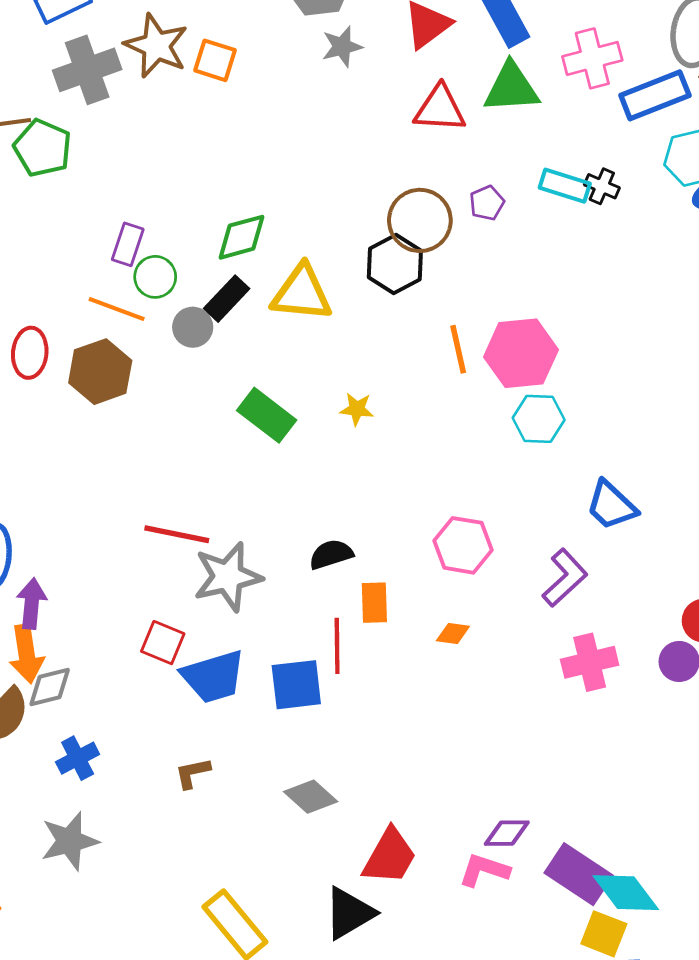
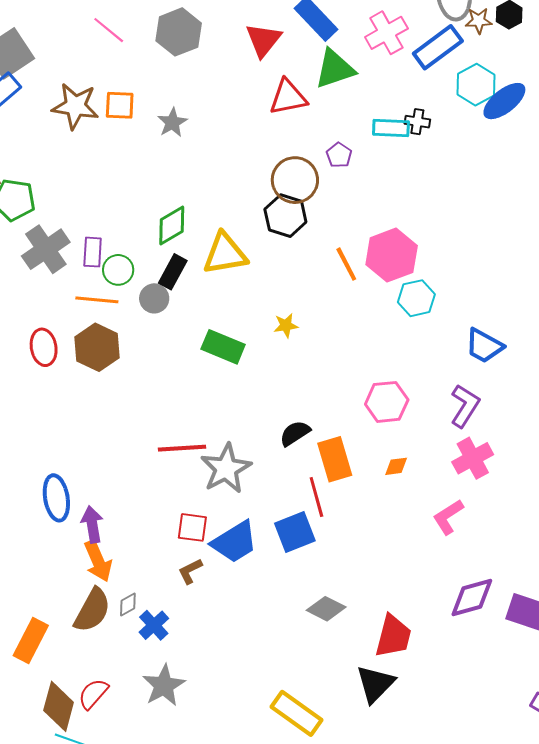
gray star: (342, 47) -> (172, 123), moved
gray cross: (87, 70) -> (46, 249), moved
orange rectangle: (374, 603) -> (335, 459), size x1.4
pink cross: (590, 662) -> (473, 458), moved
gray diamond: (50, 687) -> (128, 604), moved, size x0.7
brown L-shape: (193, 773) -> (190, 571), moved
purple diamond: (507, 833) -> (472, 598), size x1.4
pink L-shape: (484, 870) -> (448, 517), moved, turned -36

